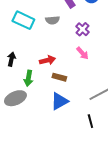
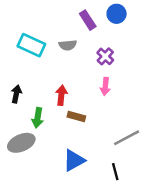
pink arrow: (82, 53) -> (105, 86), turned 48
red arrow: (47, 60) -> (61, 95), turned -70
blue triangle: (59, 101) -> (74, 160), moved

